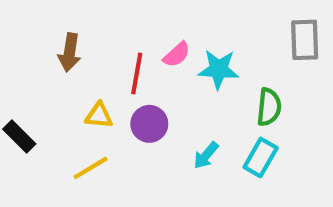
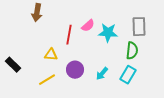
gray rectangle: (305, 40) -> (139, 27), moved
brown arrow: (70, 52) -> (37, 13), moved
purple circle: (149, 124) -> (75, 70), moved

